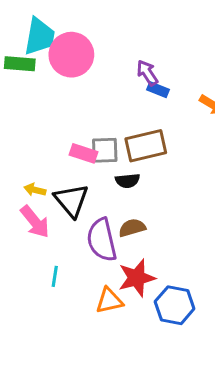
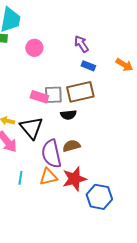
pink circle: (71, 55) -> (34, 48), moved, size x0.6
blue rectangle: (158, 90) -> (88, 66), moved
orange triangle: (109, 301) -> (48, 177), moved

